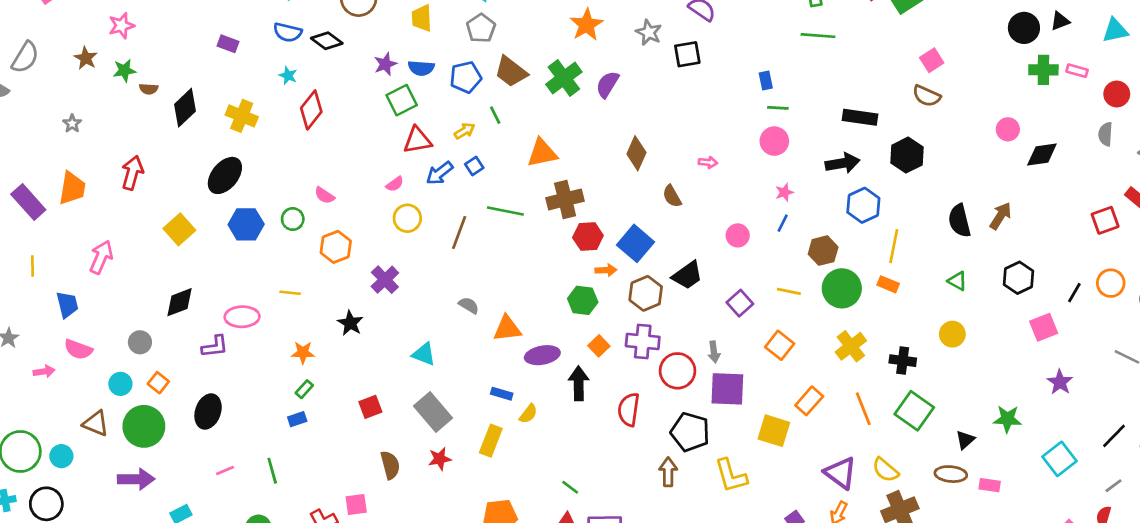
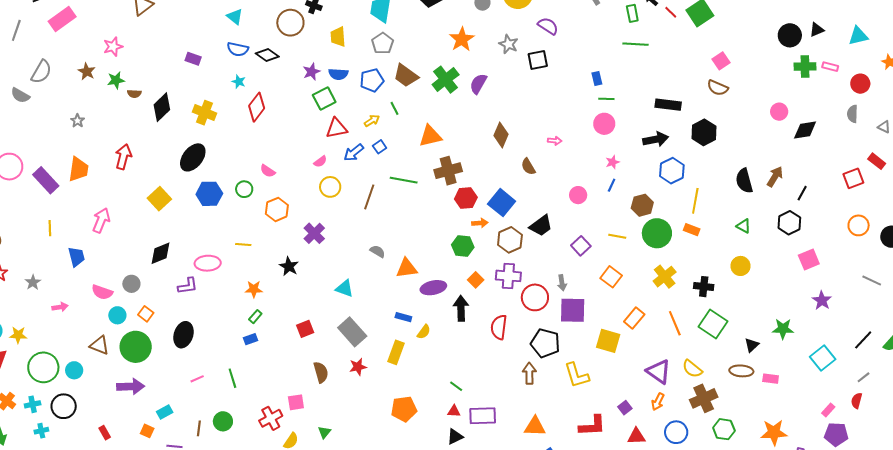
black line: (1074, 293) -> (802, 193), moved
pink semicircle: (78, 349) -> (102, 292), moved

